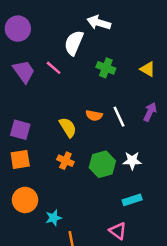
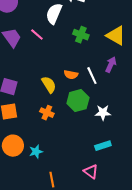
yellow triangle: (148, 69) -> (116, 36), size x1.5
purple arrow: (150, 112) -> (111, 65), moved
green hexagon: (102, 164) -> (78, 101), moved
cyan star: (54, 218) -> (36, 152), moved

